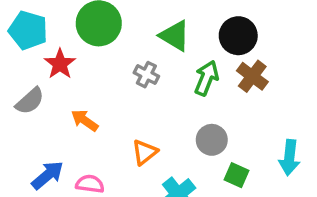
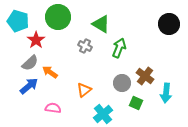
black circle: (238, 36) -> (169, 24), moved
brown cross: (252, 76) -> (145, 76), moved
gray semicircle: (30, 101) -> (30, 63), moved
blue arrow: (48, 175) -> (29, 86), moved

